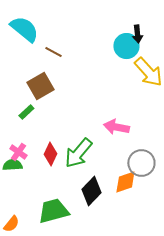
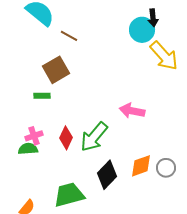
green rectangle: (26, 112) -> (42, 96), turned 42
pink cross: (18, 152) -> (34, 136), turned 36
gray circle: (141, 163) -> (166, 168), moved, size x0.7

